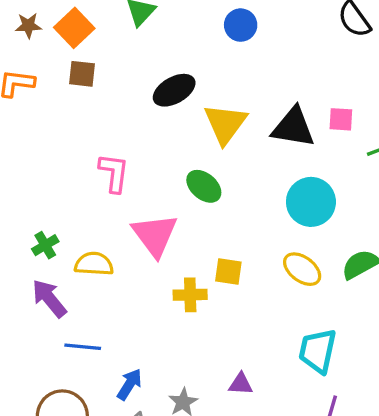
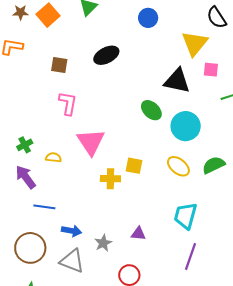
brown square: (82, 74) -> (59, 65), moved
pink square: (341, 119) -> (211, 70), moved
yellow triangle: (225, 124) -> (195, 43), moved
green ellipse: (204, 186) -> (151, 110), moved
yellow semicircle: (94, 264) -> (53, 157), size x0.7
blue arrow: (129, 384) -> (71, 231), turned 66

